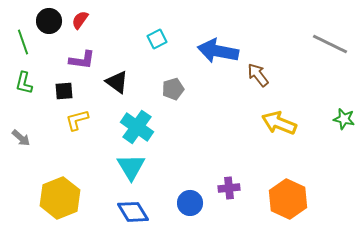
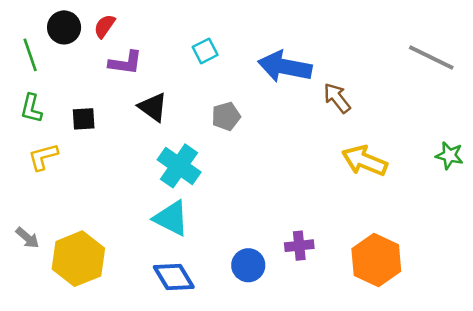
purple L-shape: (82, 60) -> (125, 63), moved
yellow L-shape: (77, 120) -> (43, 157), moved
gray arrow: (21, 138) -> (27, 238), moved
cyan triangle: (131, 167) -> (171, 218), turned -32

